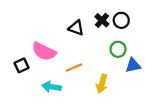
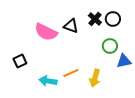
pink semicircle: (44, 51) -> (46, 32), moved
orange line: (74, 68) -> (71, 73), moved

